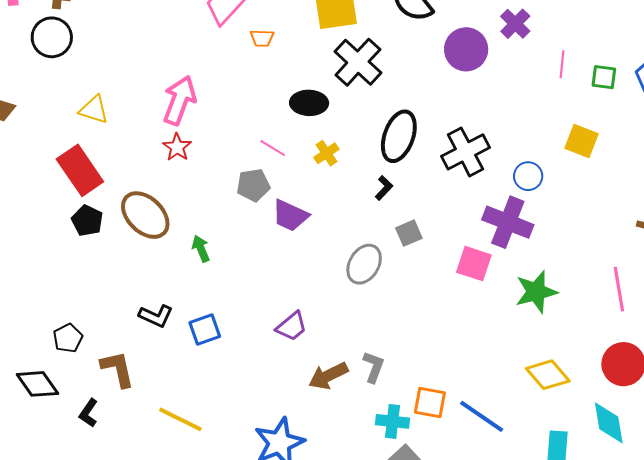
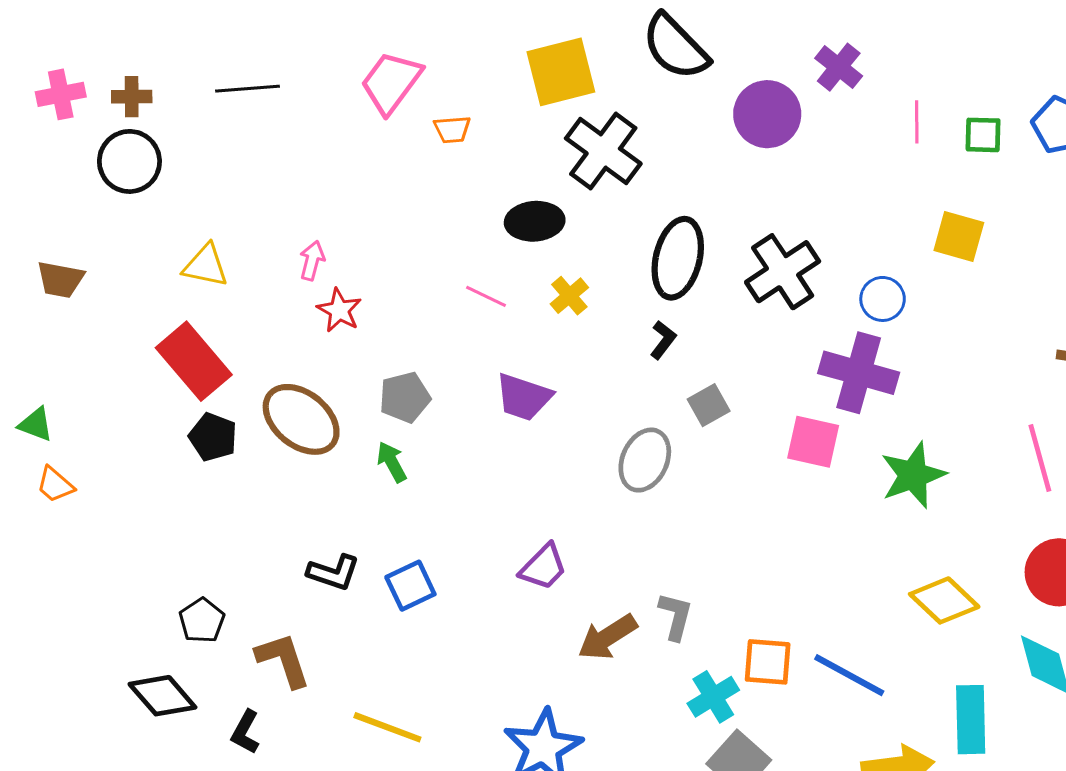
pink arrow: (179, 100) -> (312, 261), moved, size x0.5
gray pentagon: (253, 185) -> (405, 397), moved
cyan cross: (392, 421) -> (713, 697), turned -32

